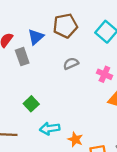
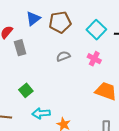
blue triangle: (36, 37) -> (33, 19), moved
pink cross: (104, 74) -> (94, 59), moved

